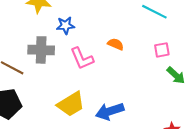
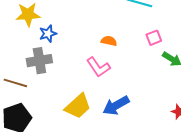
blue star: (65, 25) -> (48, 34), moved
pink L-shape: (82, 58) -> (98, 67), moved

